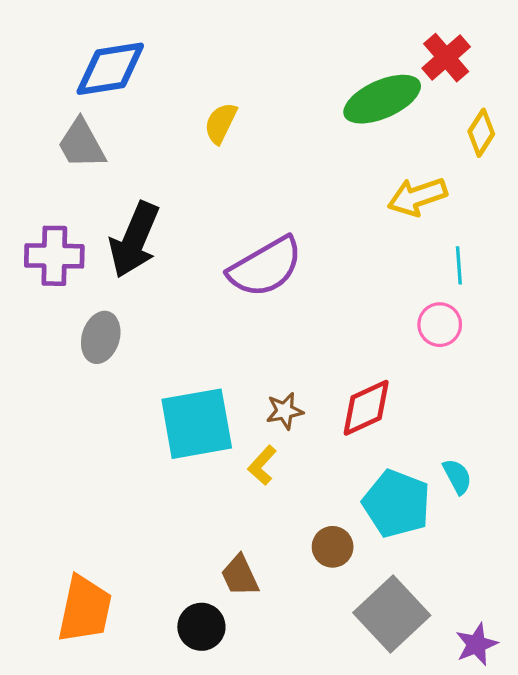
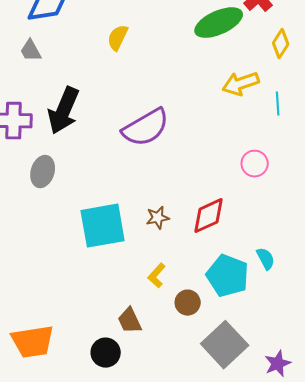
gray trapezoid: (82, 144) -> (31, 51), size x0.7
cyan line: (459, 265) -> (278, 104), moved
yellow L-shape: (262, 465) -> (157, 276), moved
orange trapezoid: (85, 609) -> (33, 342), turned 69

